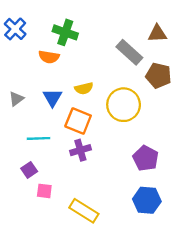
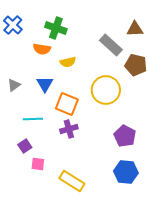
yellow semicircle: (84, 88) -> (68, 62), moved

